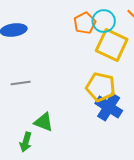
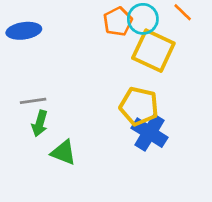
green arrow: (26, 142) -> (40, 123), moved

